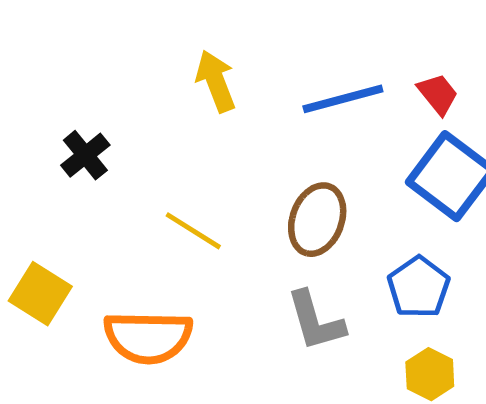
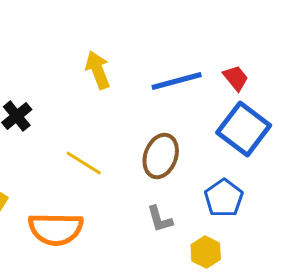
gray L-shape: (316, 321) -> (160, 219), size x0.7
yellow hexagon: (430, 374) -> (206, 252), moved

